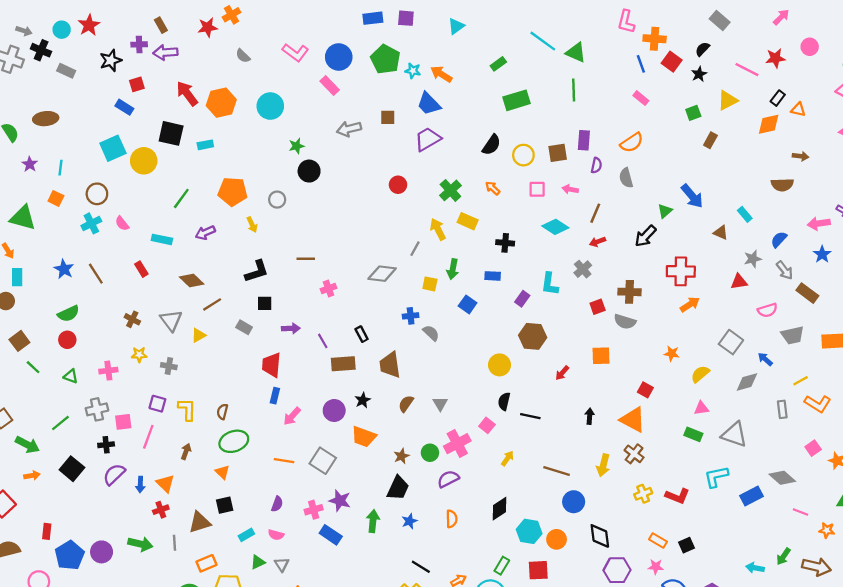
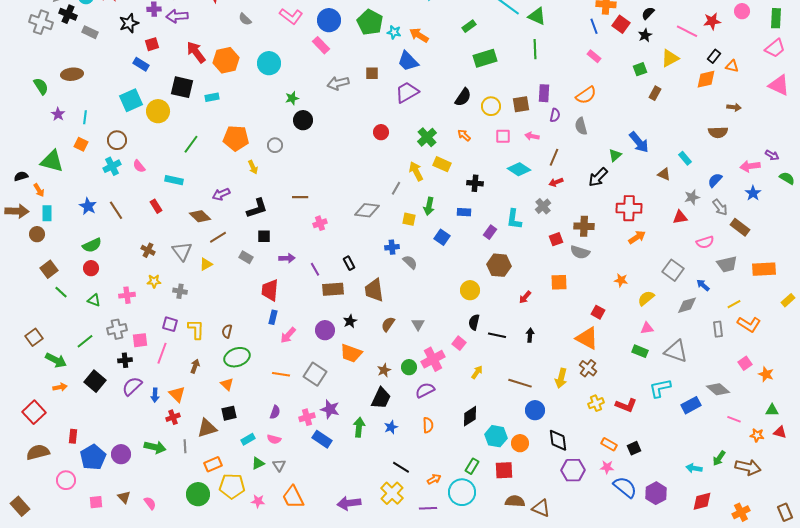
purple arrow: (205, 233) -> (221, 194), moved
black arrow: (590, 416) -> (530, 335), moved

